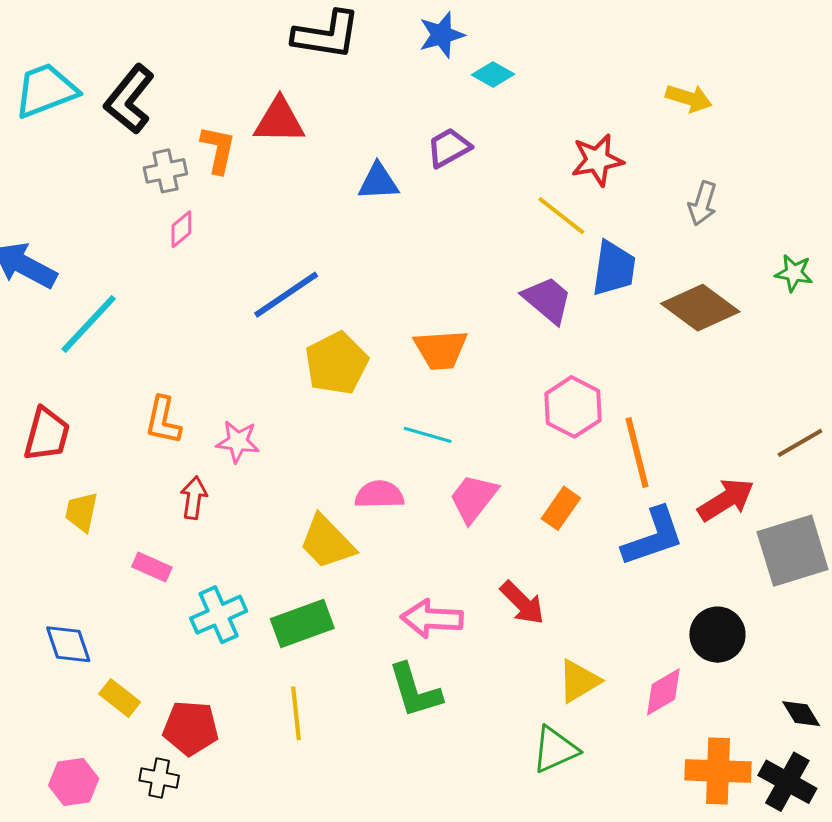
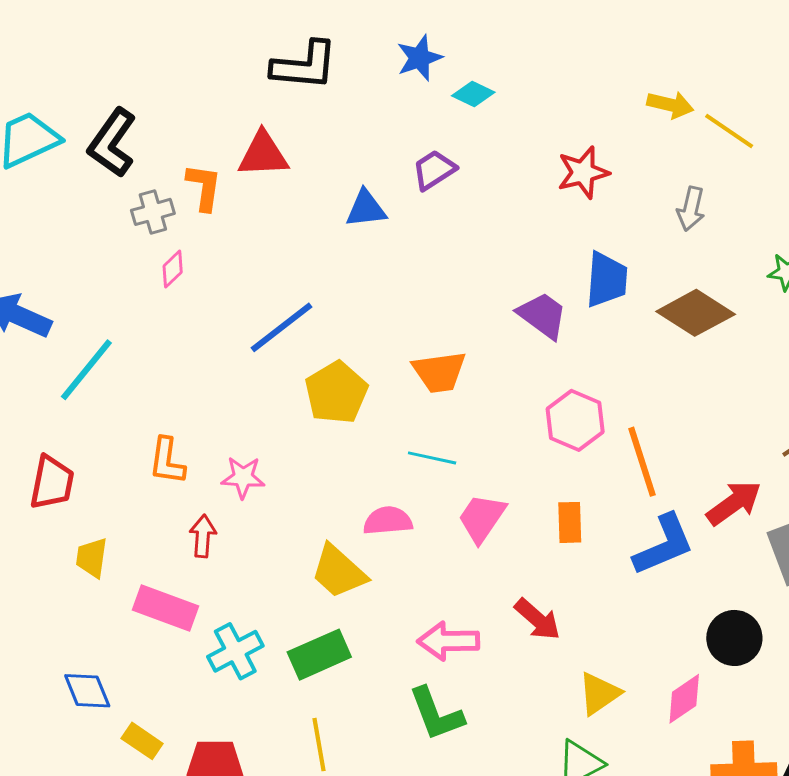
yellow line: (561, 216) -> (729, 131), moved
orange rectangle: (561, 508) -> (570, 522), turned -33
pink rectangle: (152, 567) -> (166, 608), size x1.6

